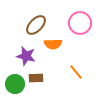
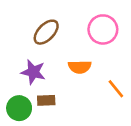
orange semicircle: (53, 44) -> (80, 67), moved
orange line: (76, 72) -> (116, 89), moved

